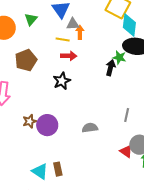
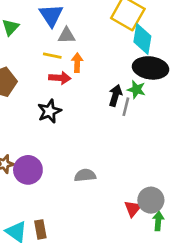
orange arrow: (80, 32) -> (77, 63), moved
green star: (119, 58) -> (136, 90), moved
gray line: (127, 115) -> (126, 107), moved
red triangle: (126, 151) -> (133, 209), turned 32

